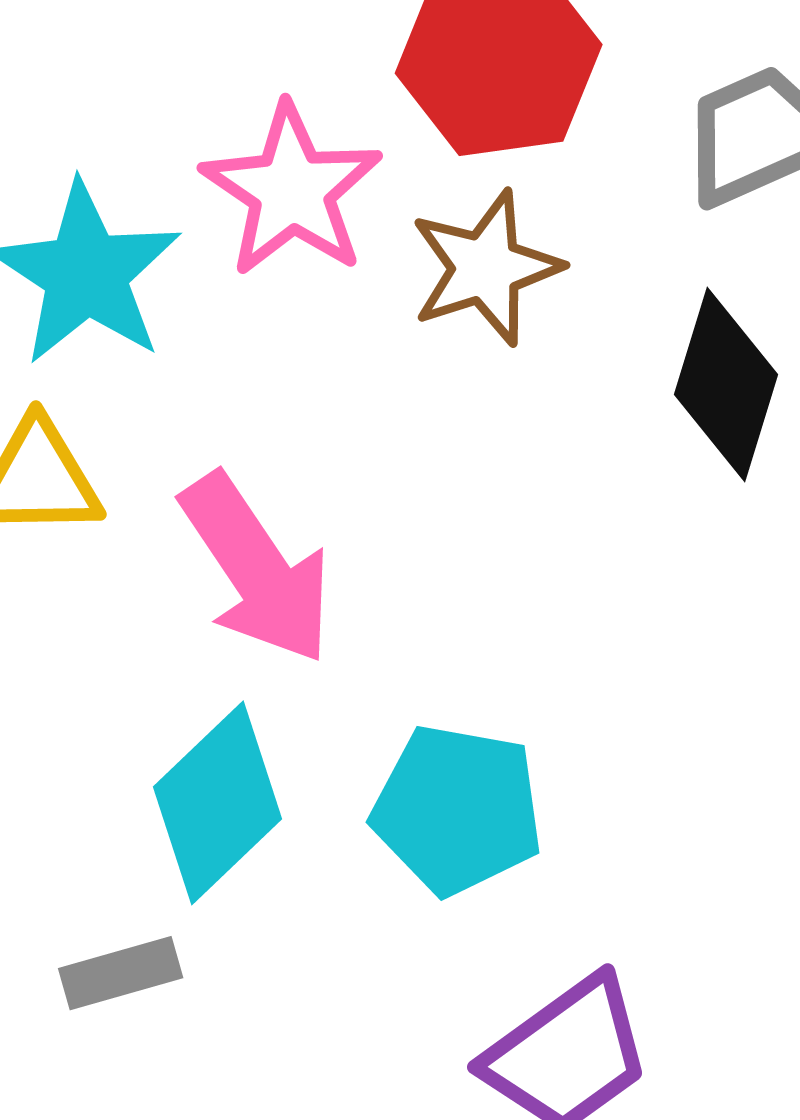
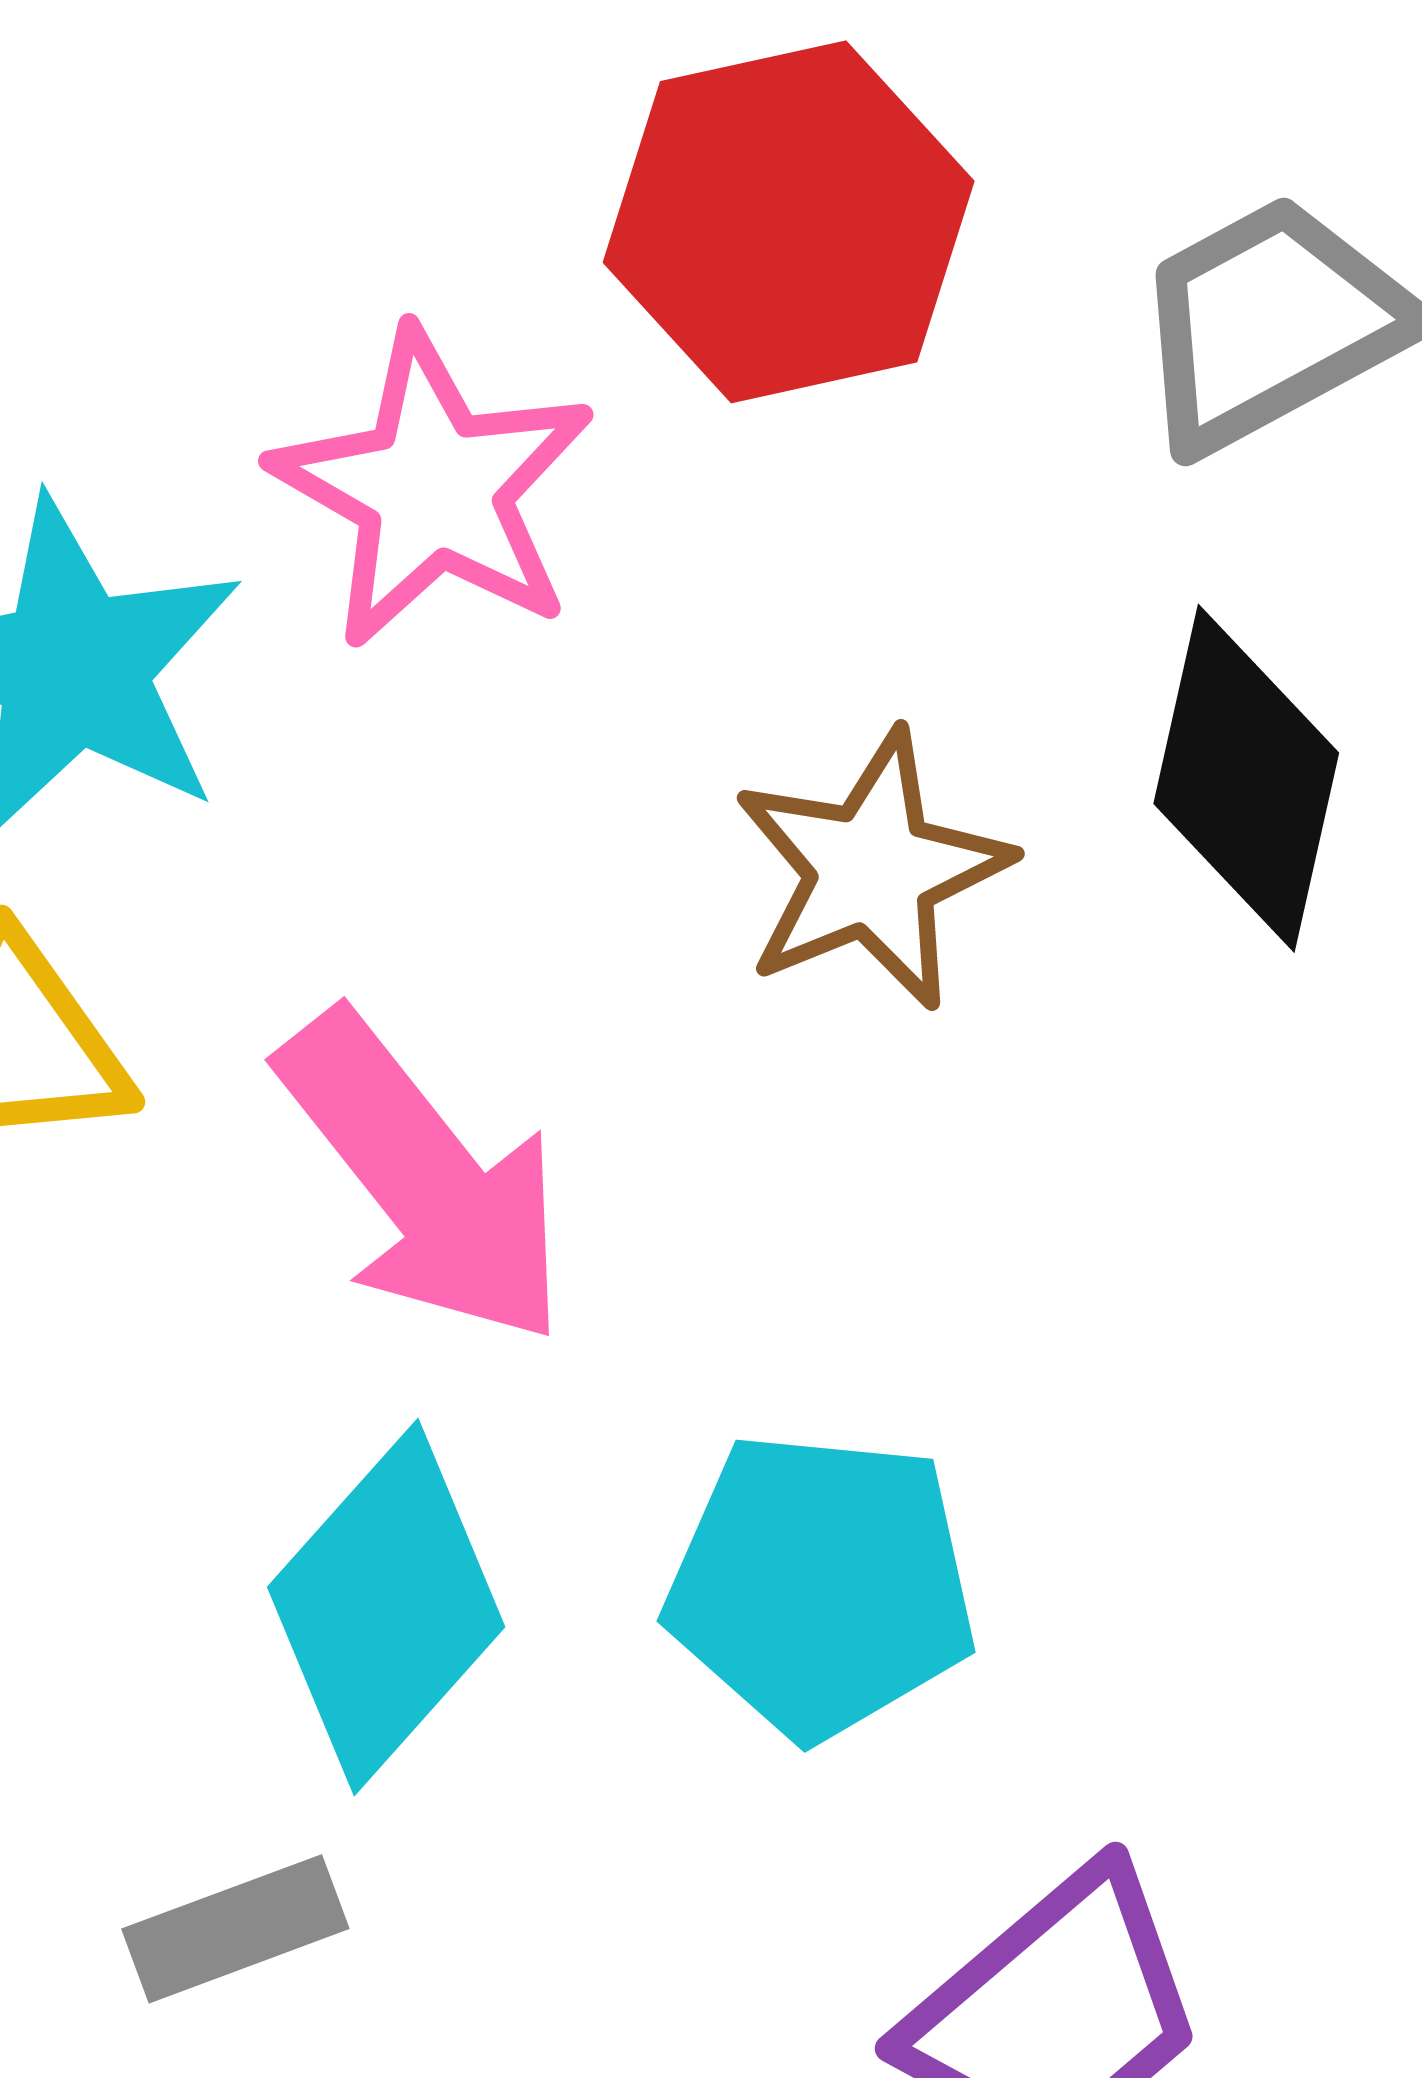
brown star: (486, 268) -> (872, 870), moved

